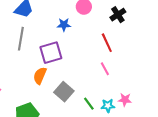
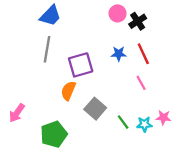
black cross: (118, 15) -> (138, 21), moved
blue star: (64, 25) -> (119, 54), moved

